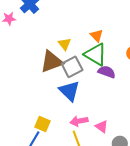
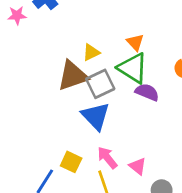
yellow triangle: (65, 44) -> (91, 52), turned 40
pink arrow: (79, 121) -> (107, 158), turned 60
yellow square: (42, 124) -> (71, 162), moved

